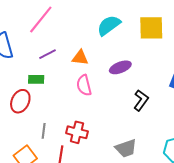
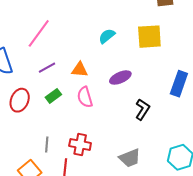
cyan semicircle: (109, 25) -> (107, 36), size x0.7
green rectangle: (36, 79) -> (53, 96), moved, turned -35
red ellipse: (20, 101) -> (20, 100), moved

